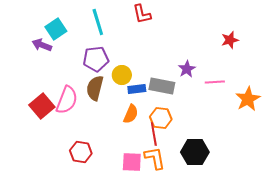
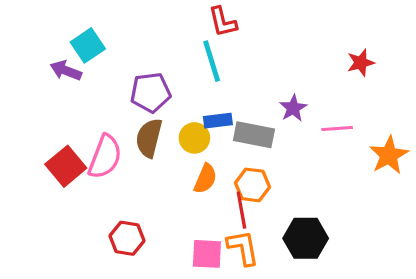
cyan line: (98, 22) -> (212, 61), moved
yellow circle: (122, 75) -> (194, 138), moved
blue rectangle: (137, 89) -> (218, 121), moved

